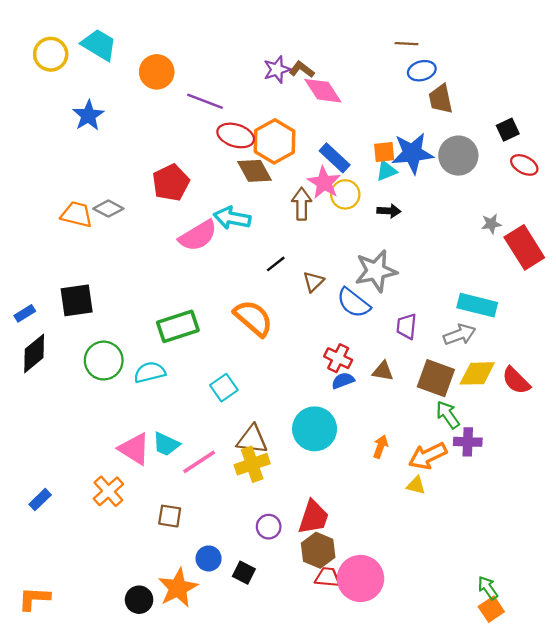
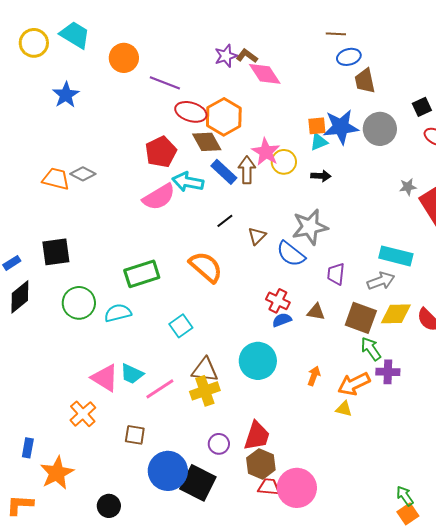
blue rectangle: (335, 158) -> (224, 172), moved
red pentagon: (171, 183) -> (161, 152), moved
blue rectangle: (40, 500) -> (28, 448), moved, turned -36
blue circle: (209, 558) -> (168, 471), size x1.8
black square: (244, 573) -> (198, 483), size x1.8
orange star: (178, 588) -> (57, 473), moved

